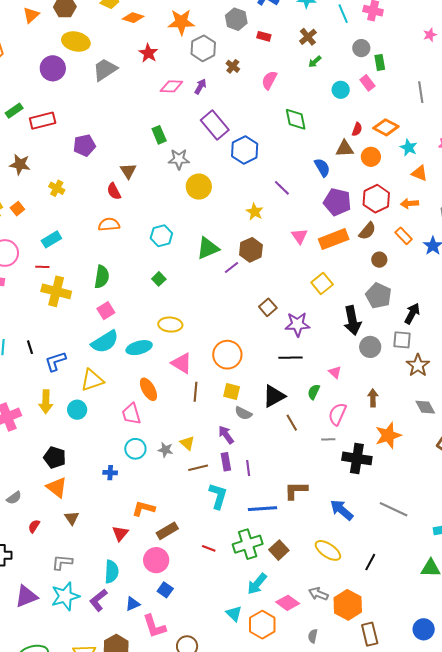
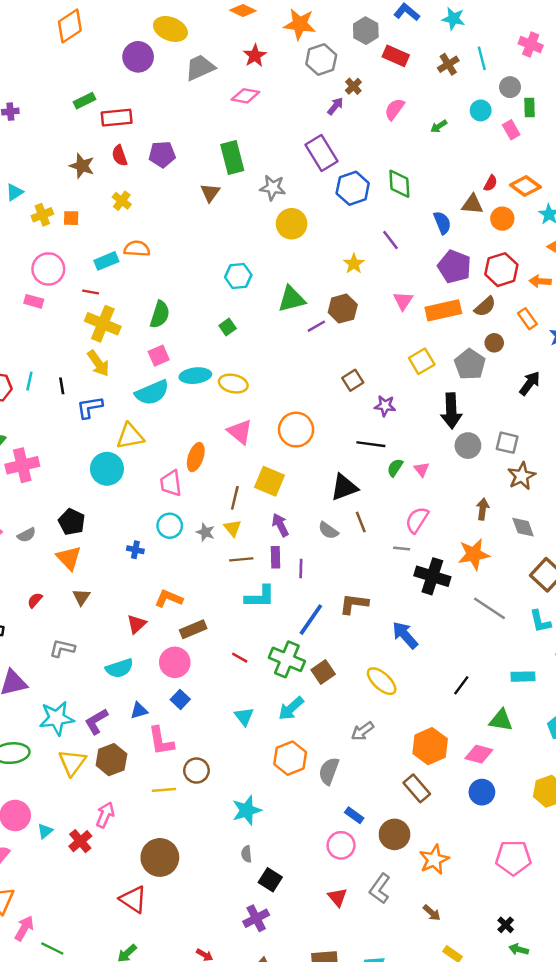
cyan line: (343, 14) -> (482, 58), moved
red rectangle: (264, 36) -> (396, 56), size x1.5
green arrow: (315, 62) -> (439, 126), moved
pink diamond: (171, 86) -> (245, 96), moved
purple arrow: (200, 86) -> (335, 106), moved
cyan circle: (341, 90) -> (481, 110), moved
green diamond: (296, 119) -> (399, 184), moved
green rectangle: (159, 135) -> (232, 157), moved, size x1.5
red semicircle: (114, 191) -> (120, 156), moved
orange square: (17, 209) -> (71, 218), turned 32
orange semicircle: (109, 225) -> (137, 249), moved
gray pentagon: (378, 296) -> (470, 364), moved
black arrow: (412, 314) -> (530, 383), moved
purple star: (297, 324) -> (385, 406), size x0.7
cyan ellipse: (139, 348) -> (195, 376), moved
orange ellipse: (148, 389) -> (196, 457), turned 40
brown line: (196, 392) -> (235, 498), moved
yellow square: (232, 392) -> (270, 481), moved, size x1.4
green semicircle: (314, 392) -> (395, 468), moved
brown arrow: (373, 398) -> (483, 509), moved
yellow arrow: (46, 402) -> (98, 363), moved, turned -45
cyan circle: (77, 410) -> (107, 469), size x1.4
gray semicircle: (243, 413) -> (328, 530), moved
cyan L-shape: (218, 496) -> (260, 597), turned 64
gray semicircle: (14, 498) -> (27, 535), moved
blue line: (262, 509) -> (311, 620), turned -60
gray line: (394, 509) -> (489, 608), moved
green cross: (248, 544) -> (287, 659), turned 32
black line: (370, 562) -> (461, 685), moved
cyan semicircle: (112, 572) -> (119, 668), turned 60
gray arrow: (318, 594) -> (363, 731), turned -66
cyan star: (65, 596) -> (57, 718), moved
purple L-shape: (98, 600) -> (96, 721), moved
pink diamond: (288, 603) -> (479, 754), moved, turned -30
orange hexagon: (348, 605) -> (430, 746), moved
cyan triangle: (234, 614) -> (244, 716), moved
brown rectangle: (370, 634) -> (417, 788), turned -35
gray semicircle: (313, 636) -> (329, 771), moved, size x1.6

